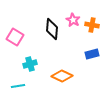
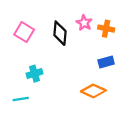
pink square: (15, 37) -> (24, 32), moved
orange diamond: (62, 76) -> (93, 91), moved

